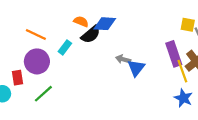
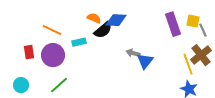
cyan rectangle: (65, 47) -> (79, 42), turned 40
purple rectangle: (174, 54) -> (173, 24), moved
red rectangle: (18, 78) -> (29, 52), moved

